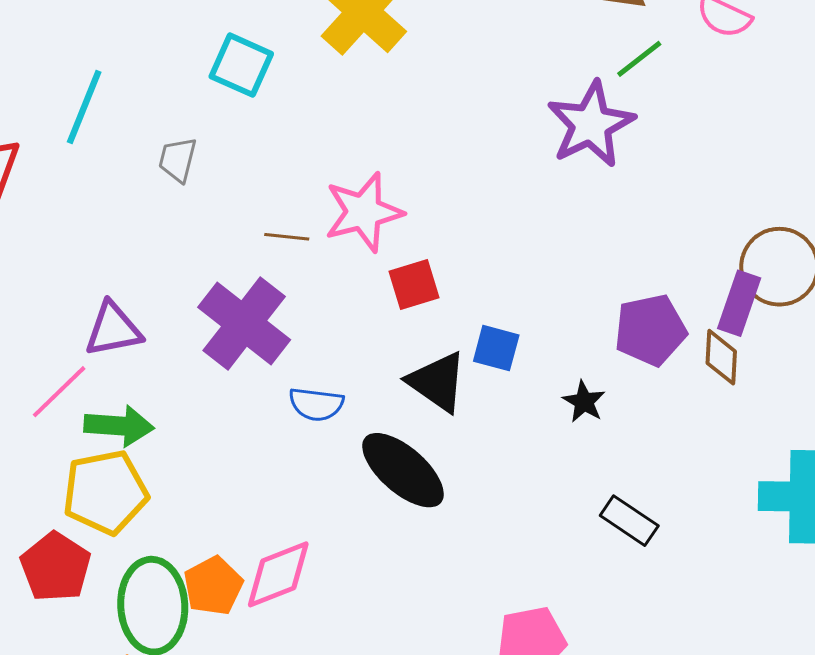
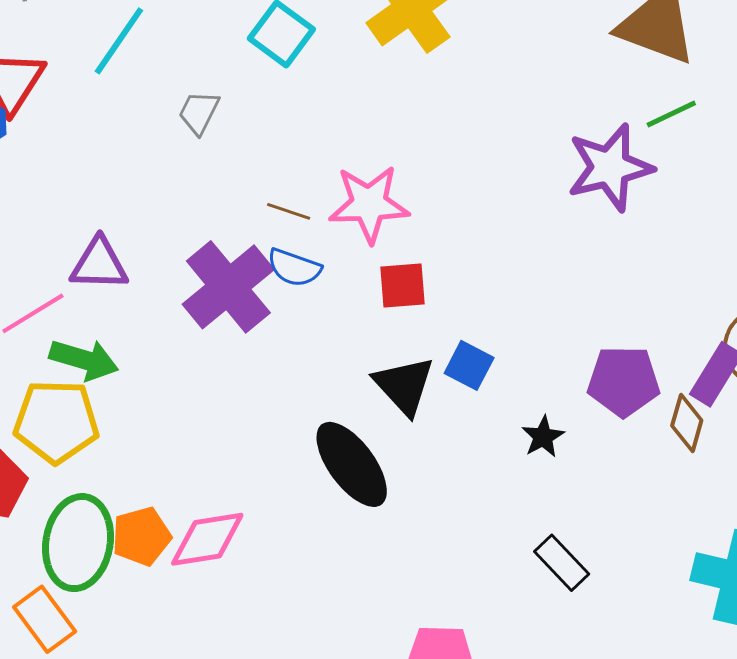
blue semicircle: (316, 404) -> (294, 268), moved

